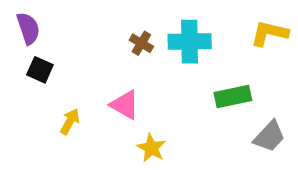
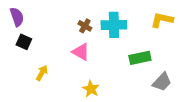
pink triangle: (125, 105) -> (81, 52), moved

